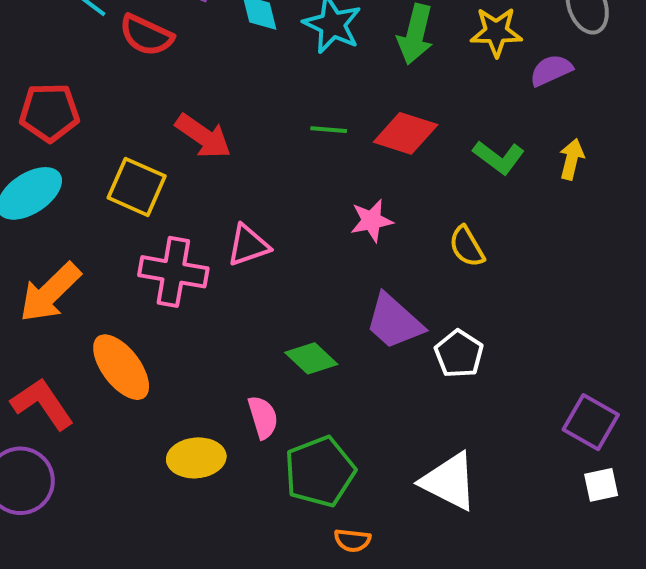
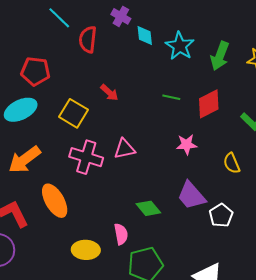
red semicircle: (146, 35) -> (88, 40), turned 64
red diamond: (406, 133) -> (209, 104), turned -52
red arrow: (203, 136) -> (109, 93), size x0.7

